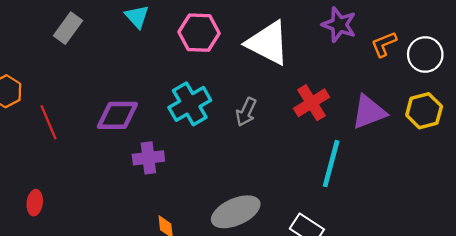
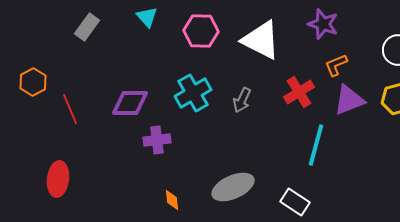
orange L-shape: (384, 44) -> (336, 65), moved
red ellipse: (35, 203) -> (58, 179), size x1.6

